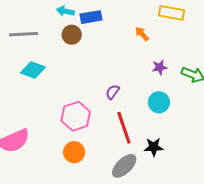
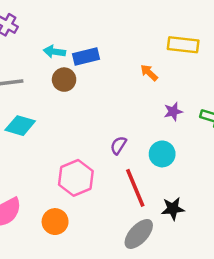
cyan circle: (159, 102) -> (162, 154), moved
orange circle: (74, 152) -> (55, 222), moved

